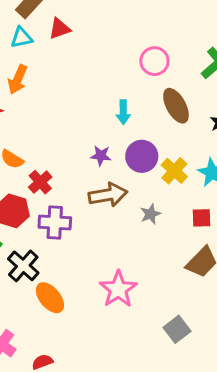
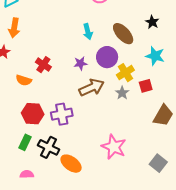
brown ellipse: (176, 106) -> (123, 34), moved
yellow cross: (174, 171) -> (125, 73), moved, turned 30
red cross: (40, 182) -> (43, 65), moved
red square: (201, 218) -> (146, 86), moved

